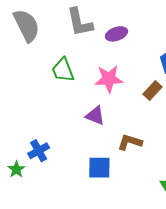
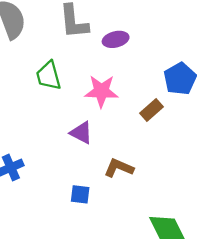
blue square: (99, 168) -> (80, 194), size x0.7

